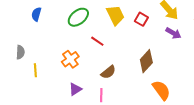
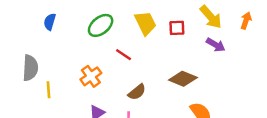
red square: (141, 19) -> (177, 28), turned -32
gray semicircle: (20, 52) -> (30, 68), size x1.5
brown diamond: (146, 61) -> (183, 79), turned 70

